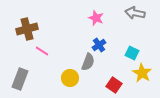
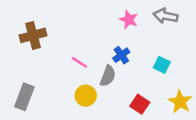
pink star: (96, 18) -> (129, 20), moved
pink line: (42, 51) -> (80, 62), moved
yellow star: (142, 73) -> (180, 102), moved

